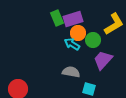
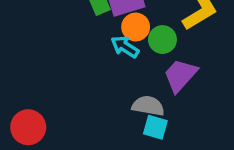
gray semicircle: (71, 72) -> (148, 106), moved

